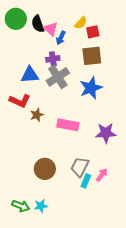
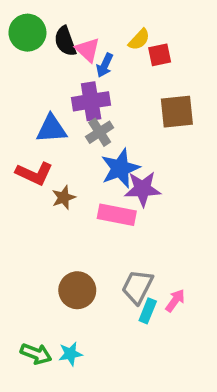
brown square: (92, 56) -> (177, 112), moved
purple cross: (53, 59) -> (91, 101), size x1.5
gray cross: (58, 77) -> (100, 132), size x0.7
blue star: (91, 88) -> (120, 168), moved
purple star: (106, 133) -> (143, 189), moved

